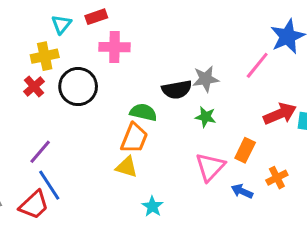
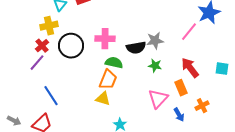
pink cross: (115, 47) -> (105, 39), moved
red arrow: (280, 114) -> (190, 68), moved, turned -105
orange rectangle: (245, 150) -> (181, 88), turned -49
purple line: (40, 152) -> (37, 63), moved
blue line: (49, 185) -> (51, 96), moved
blue arrow: (242, 191) -> (179, 115), turned -144

